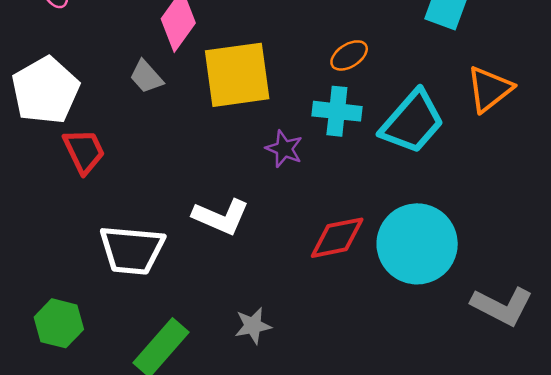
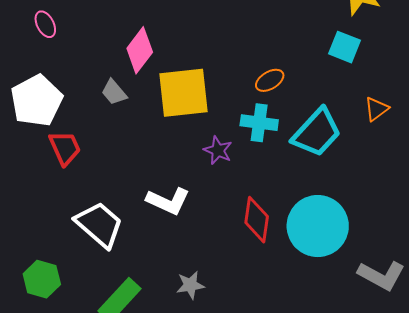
orange triangle: (489, 89) -> (376, 109), size x0.7
red diamond: (337, 238) -> (257, 220), turned -72
white trapezoid: (132, 250) -> (99, 225), turned -146

